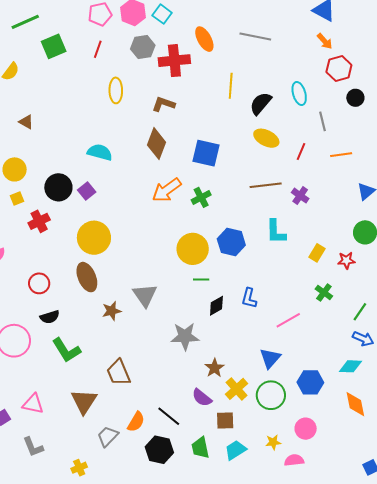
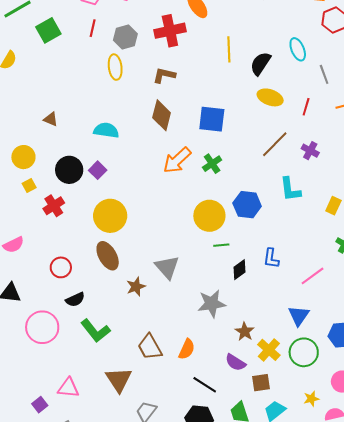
gray hexagon: (143, 47) -> (125, 37), moved
brown triangle: (26, 122) -> (51, 119), moved
brown line: (266, 185) -> (275, 144), turned -32
orange semicircle: (136, 422) -> (187, 349), moved

